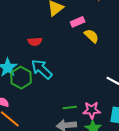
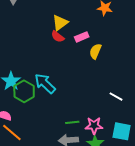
yellow semicircle: (91, 36) -> (95, 51), turned -112
red semicircle: (35, 42) -> (58, 37), moved, turned 40

